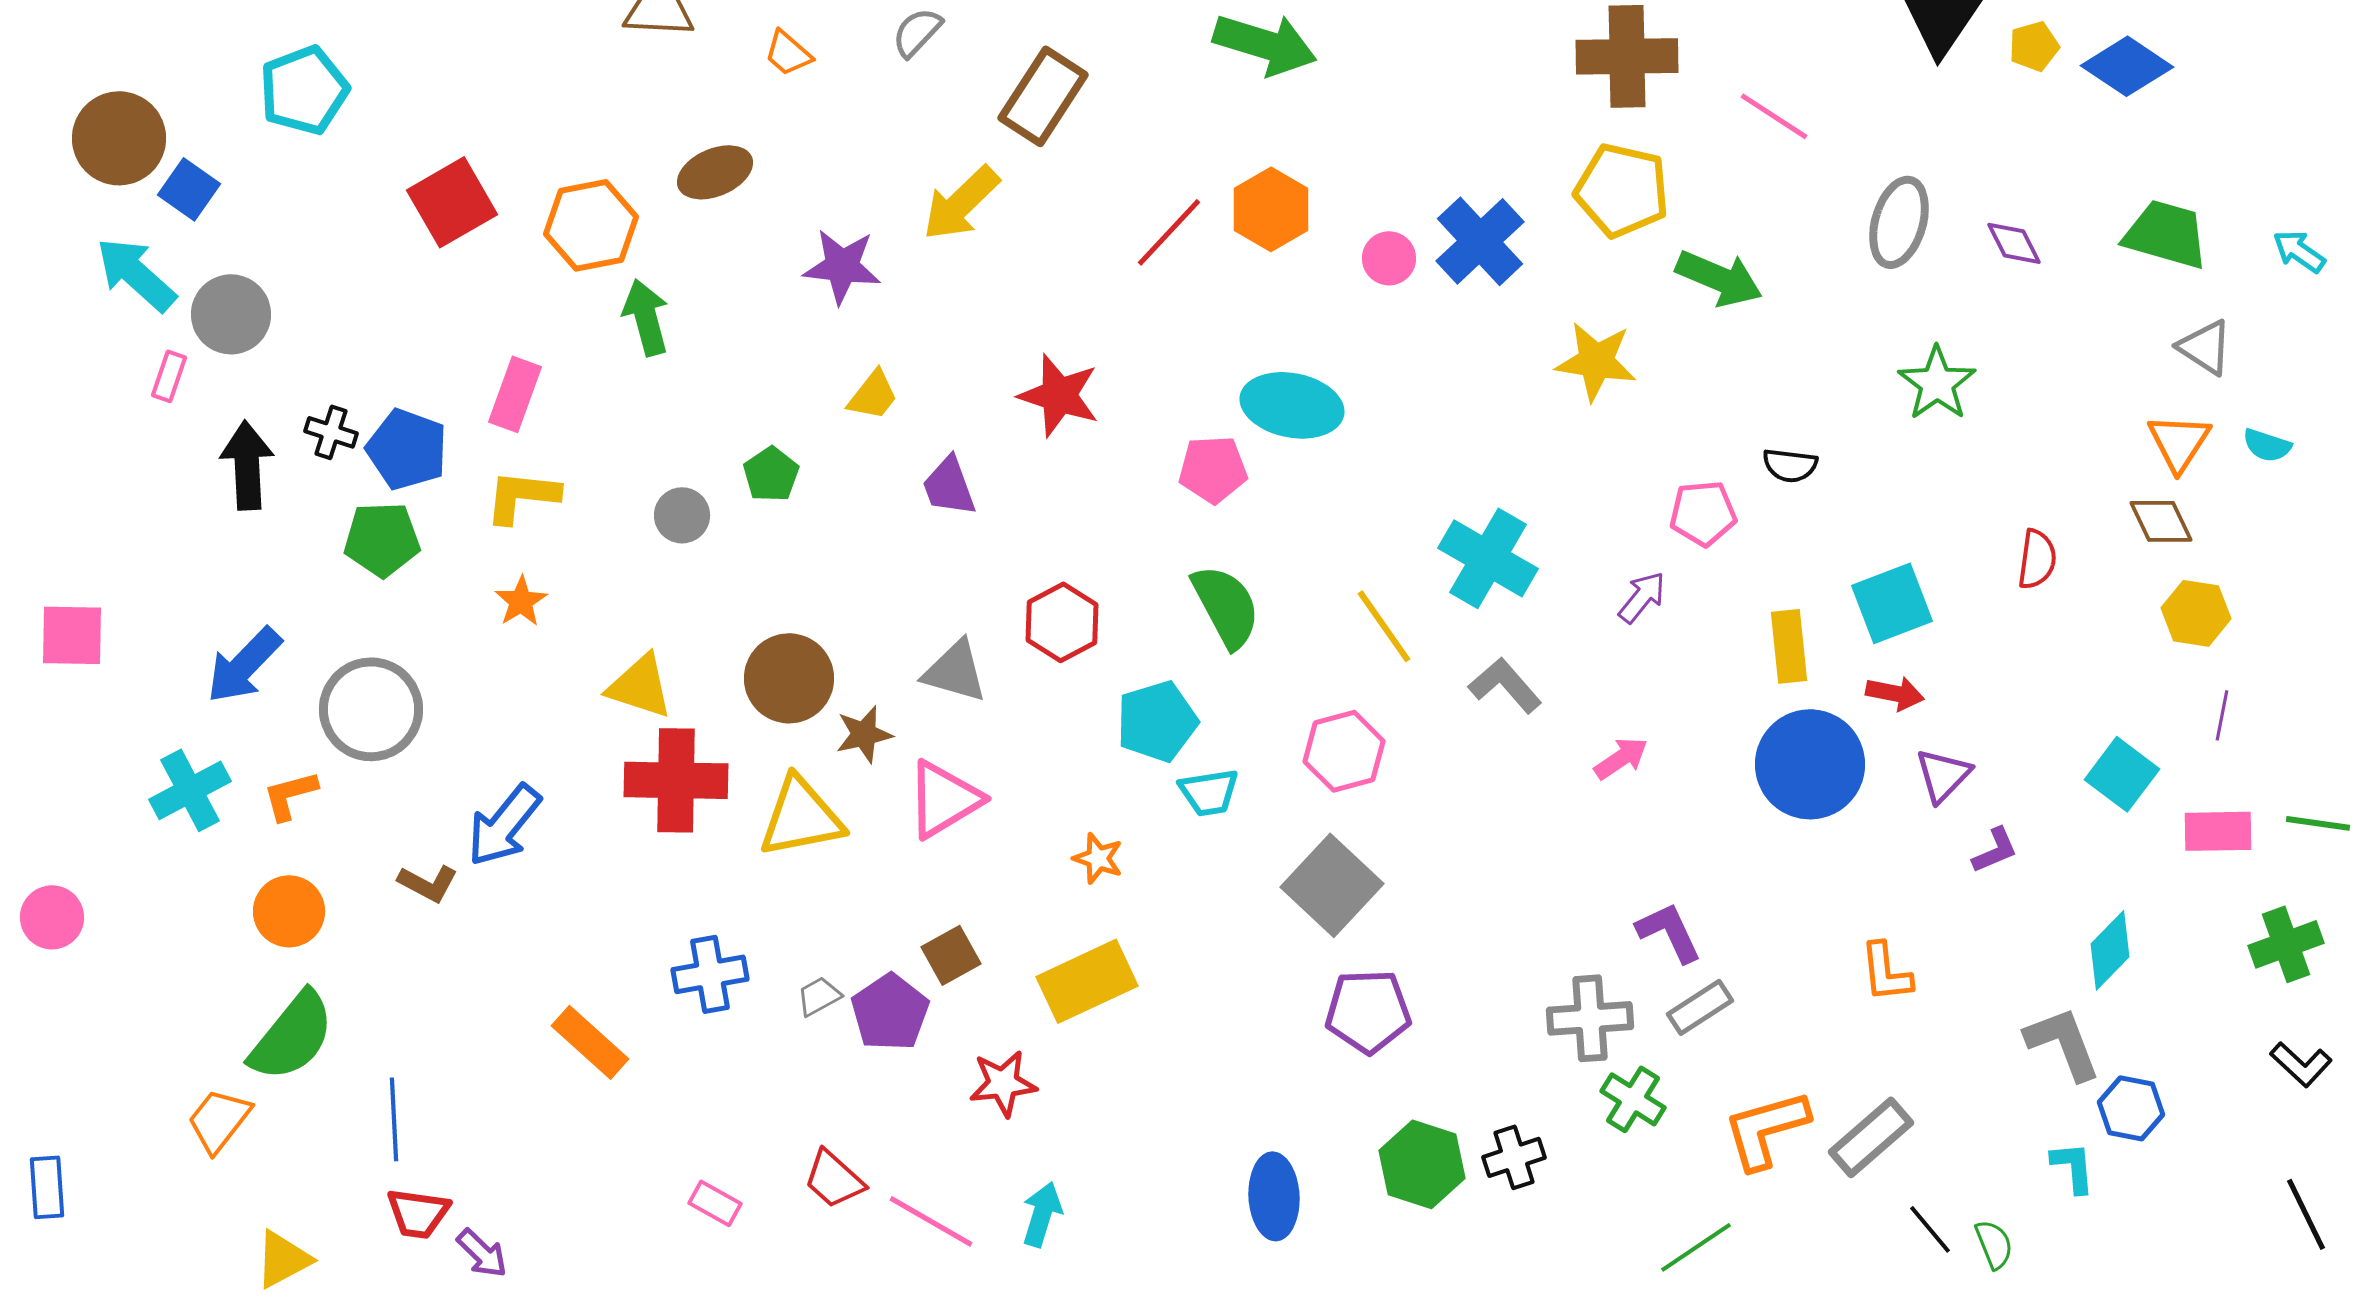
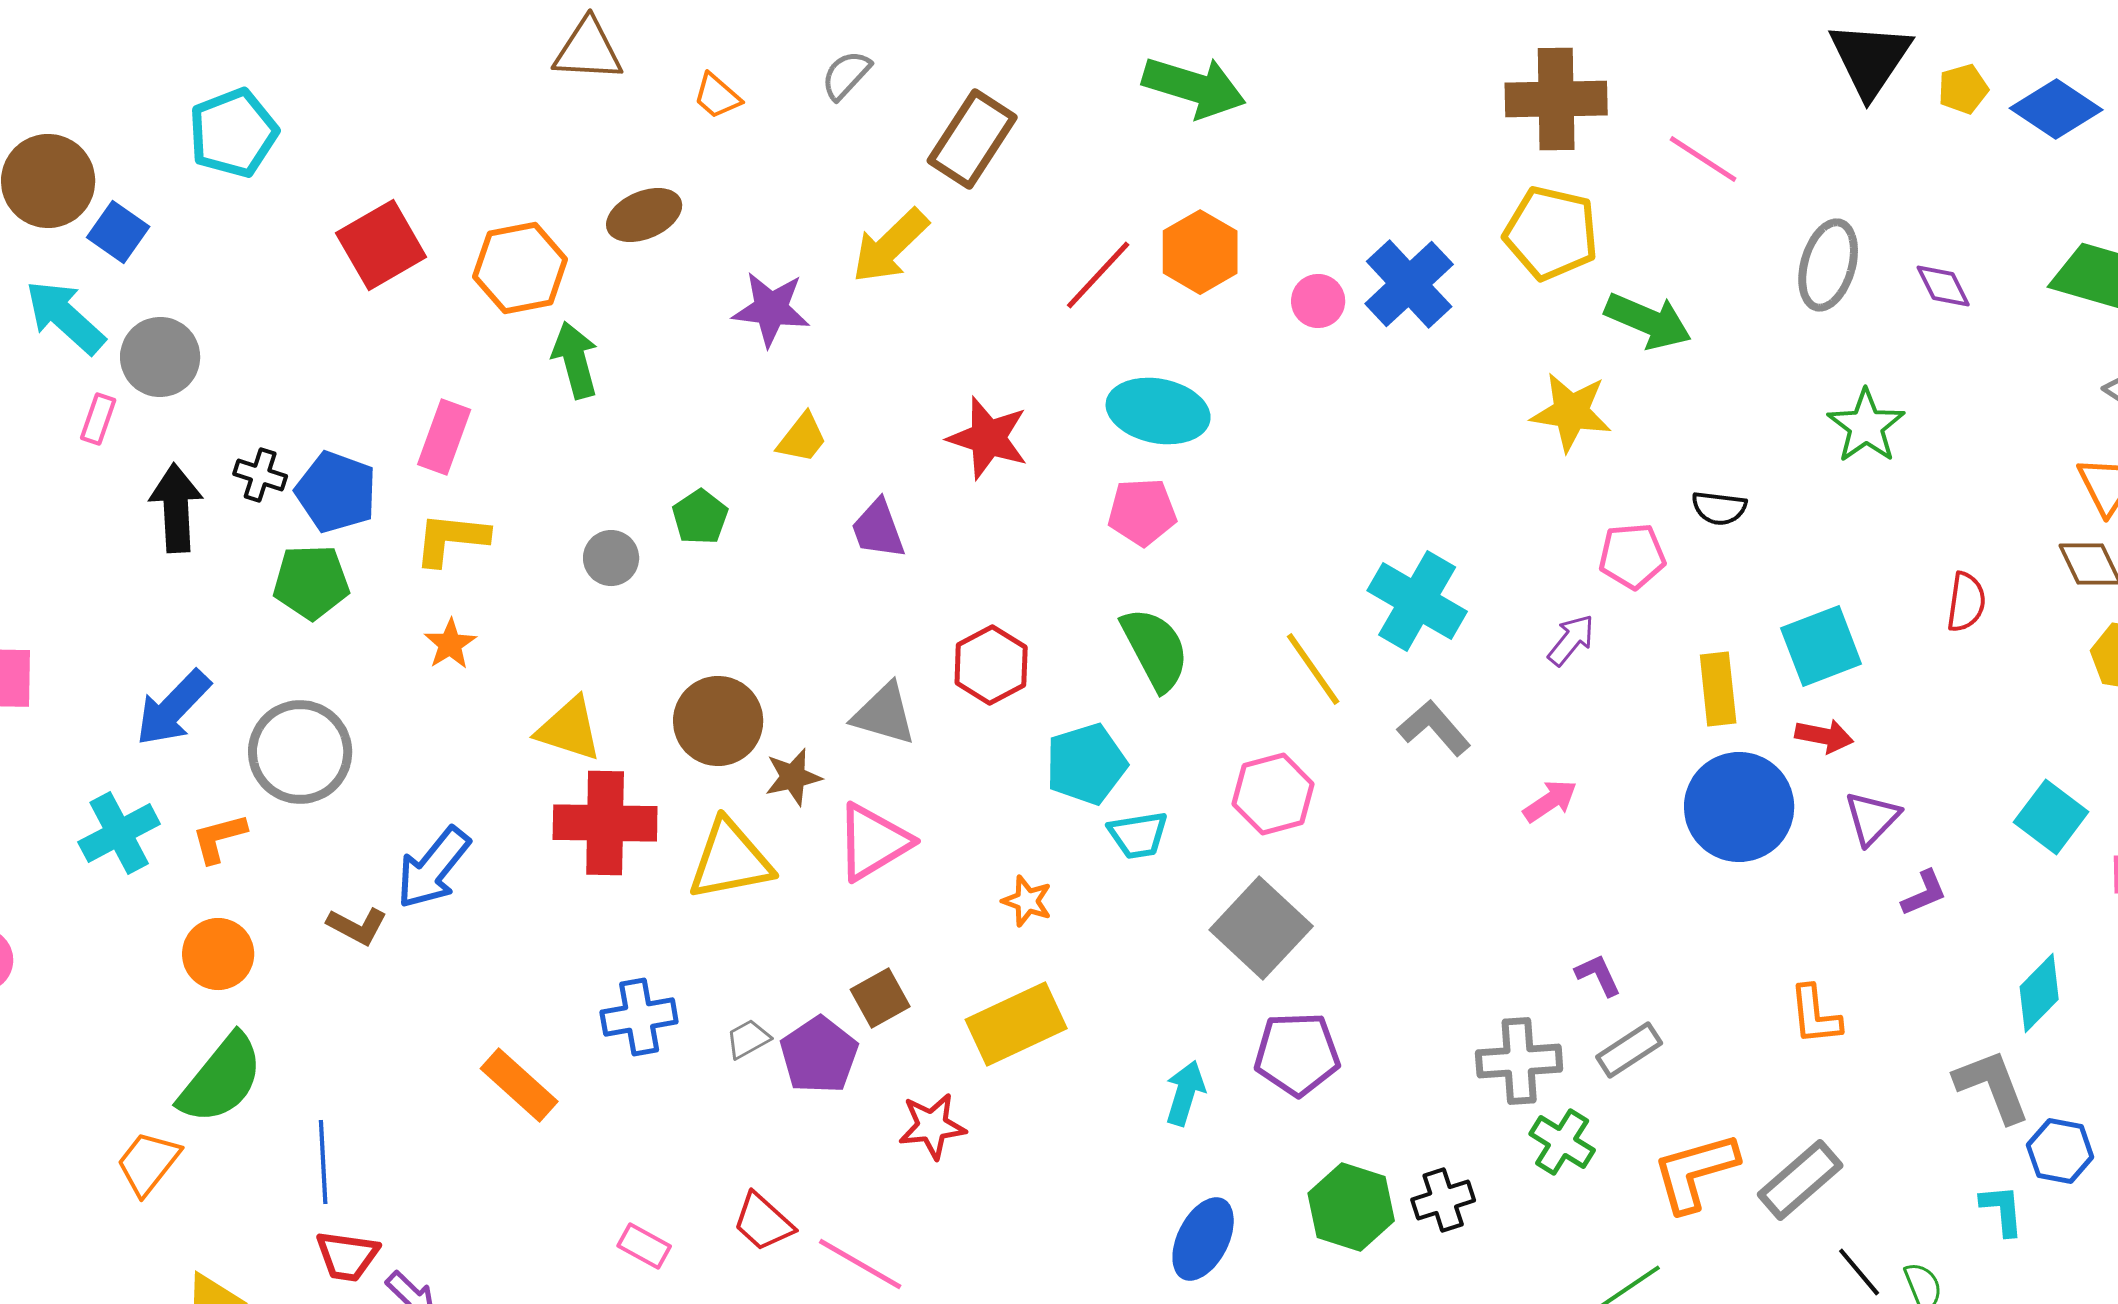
yellow star: (1596, 361) -> (1571, 412), moved
cyan ellipse: (1292, 405) -> (1158, 411), moved
purple L-shape: (1669, 932) -> (1598, 975), size x0.7
blue ellipse: (1274, 1196) -> (1203, 1239), turned 30
cyan arrow: (1042, 1214) -> (1185, 1093), moved

